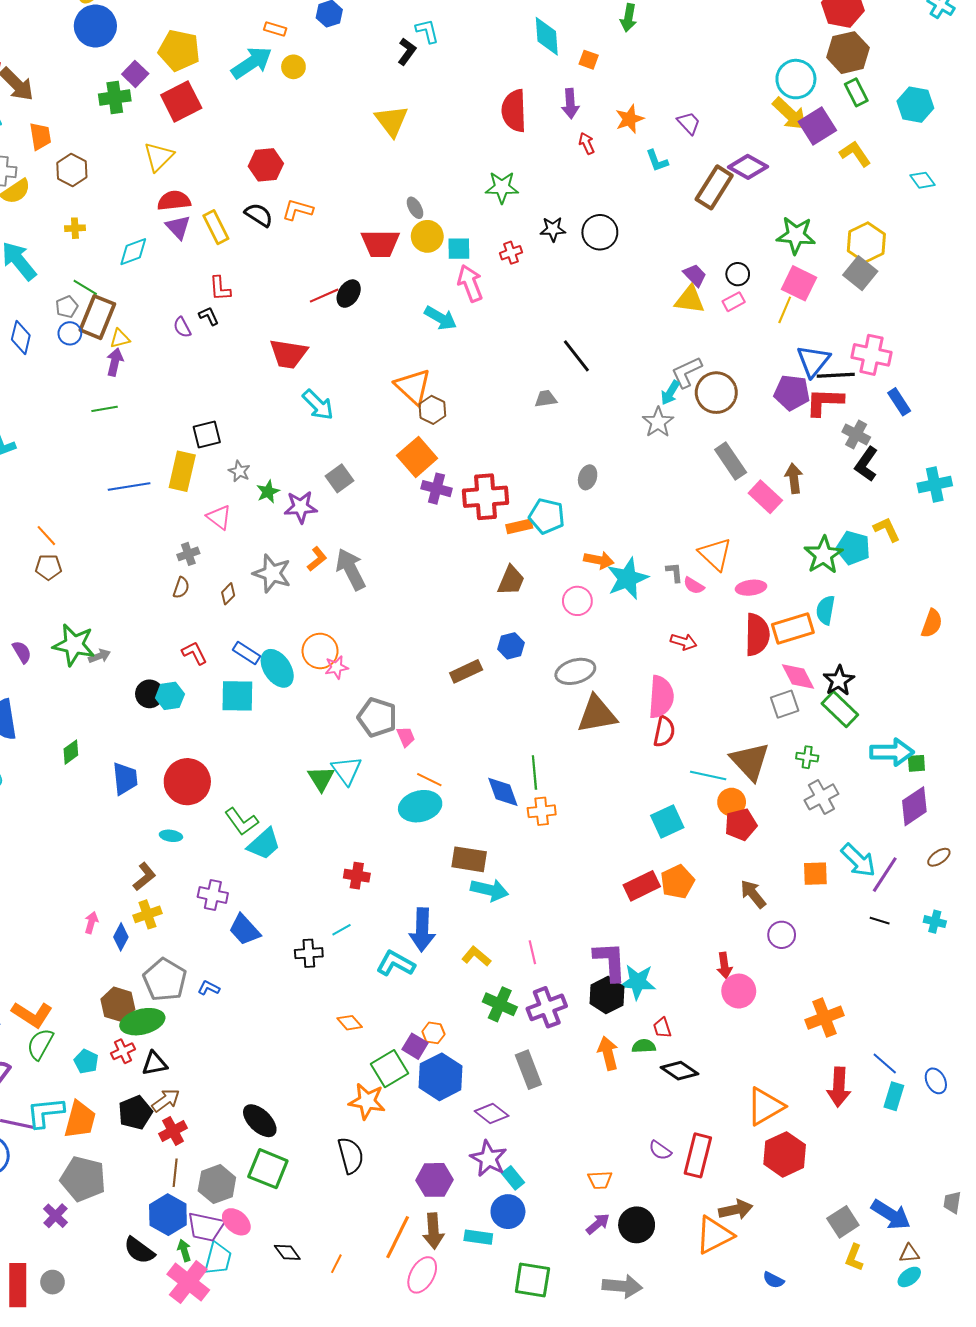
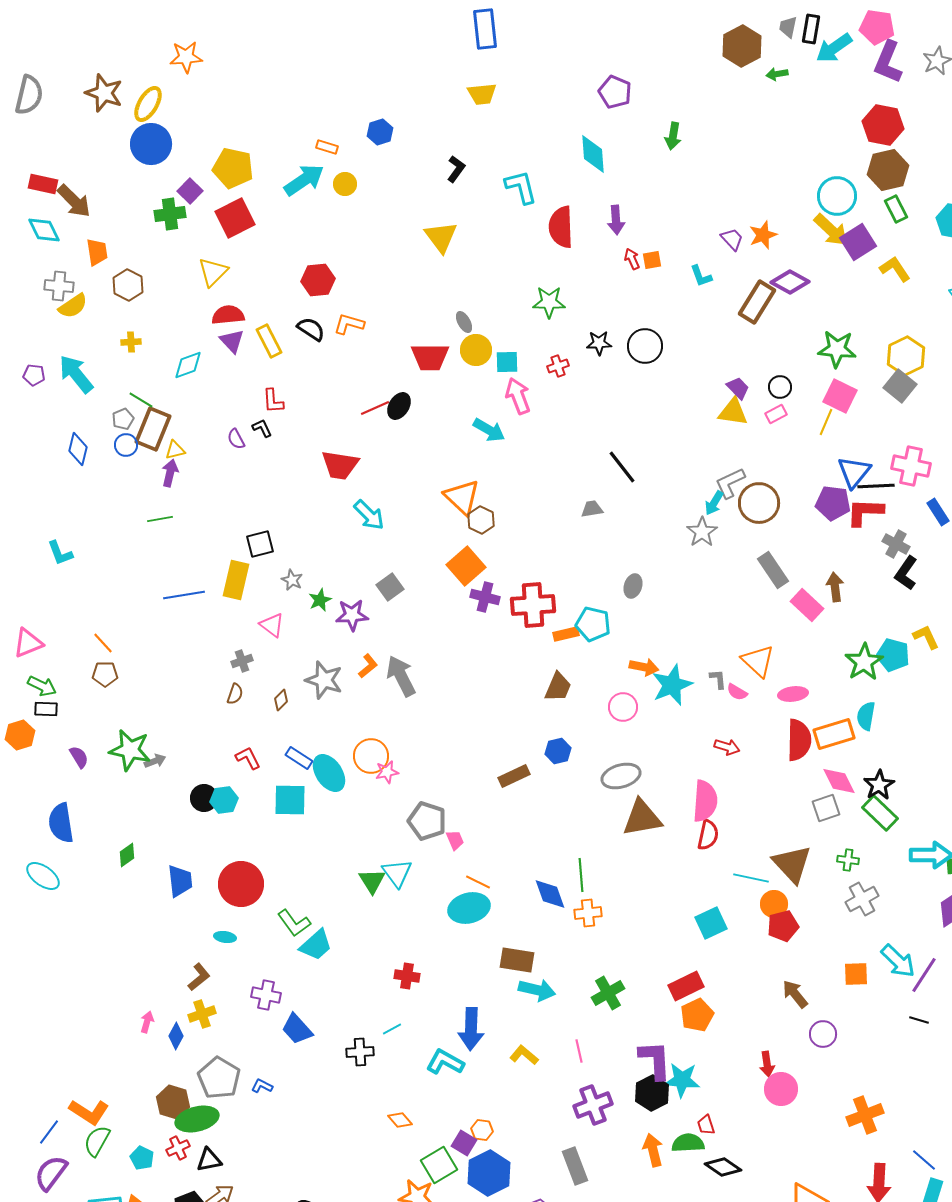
cyan L-shape: (427, 31) -> (521, 187), moved, size x1.4
orange square: (589, 60) -> (652, 260), moved, turned -30
orange star: (629, 119) -> (763, 235), moved
orange pentagon: (677, 882) -> (697, 1015), moved
green cross: (500, 1004) -> (608, 993), moved, turned 36
green semicircle: (644, 1046) -> (688, 1143), size x1.4

